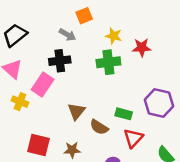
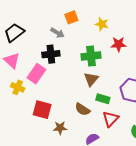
yellow star: (114, 36) -> (102, 24), moved
brown triangle: (76, 111) -> (91, 79), moved
red square: (39, 145) -> (42, 110), moved

